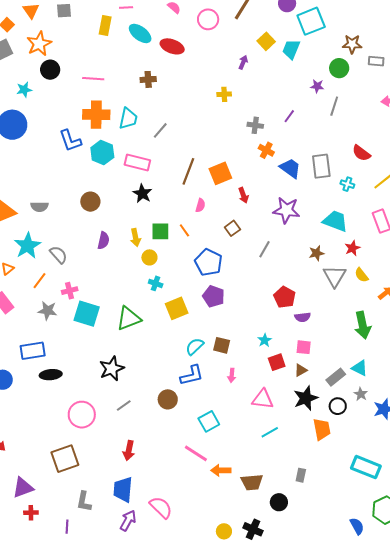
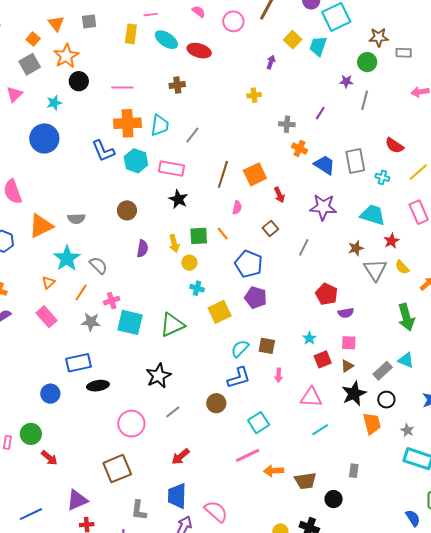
gray star: (361, 394) -> (407, 430), moved
red arrow: (129, 450) -> (181, 457), turned 42
pink line: (196, 453) -> (248, 455), turned -55

